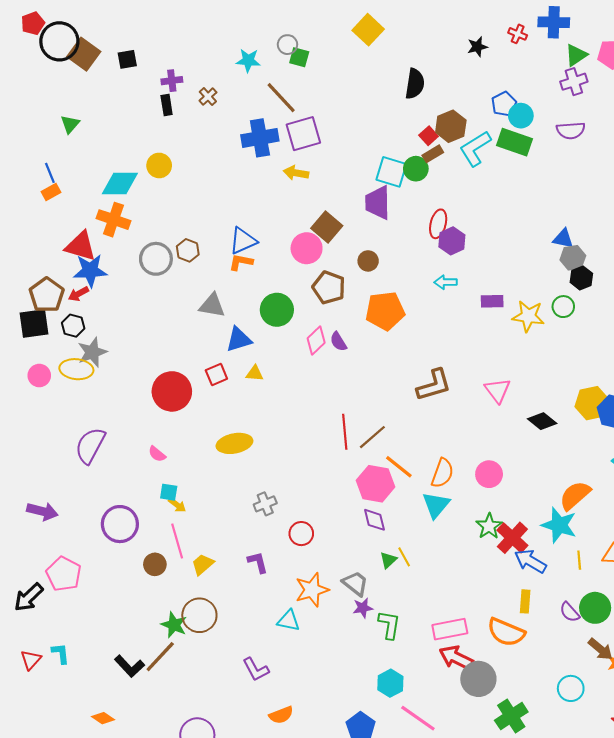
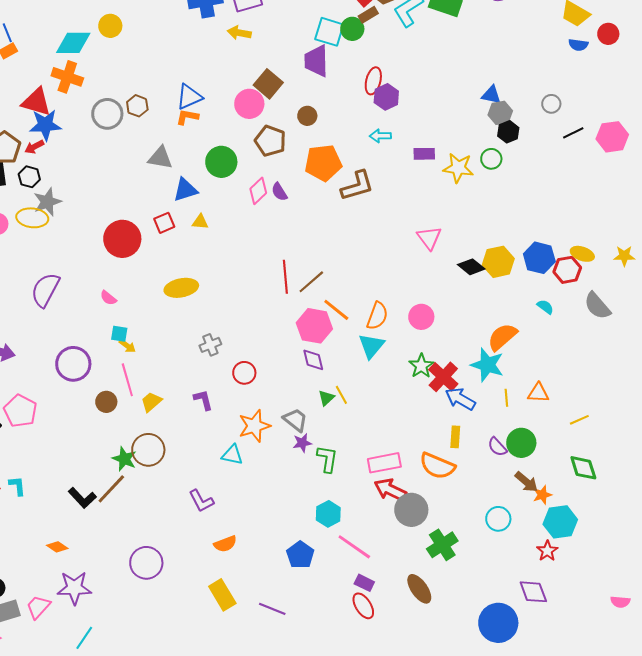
brown L-shape: (434, 385) -> (357, 186), moved
yellow hexagon: (592, 403) -> (498, 262), moved

